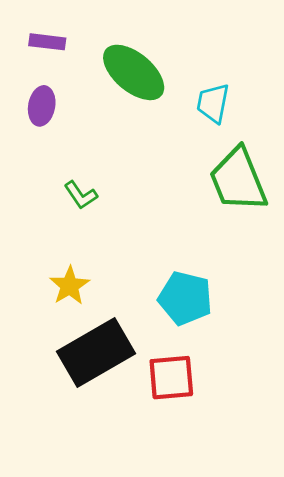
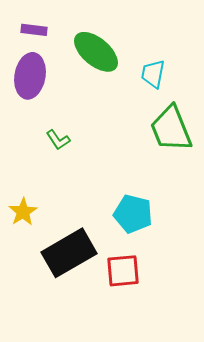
purple ellipse: (42, 106) -> (30, 76), size x1.6
yellow star: (70, 286) -> (23, 212), moved

